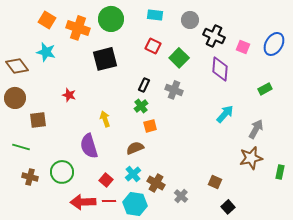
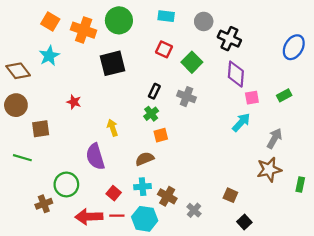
pink square: (243, 47) -> (252, 98), moved, turned -32
cyan star: (46, 52) -> (49, 56), turned 30
cyan cross: (133, 174) -> (143, 187), turned 35
brown cross: (30, 177) -> (44, 204), moved, turned -35

